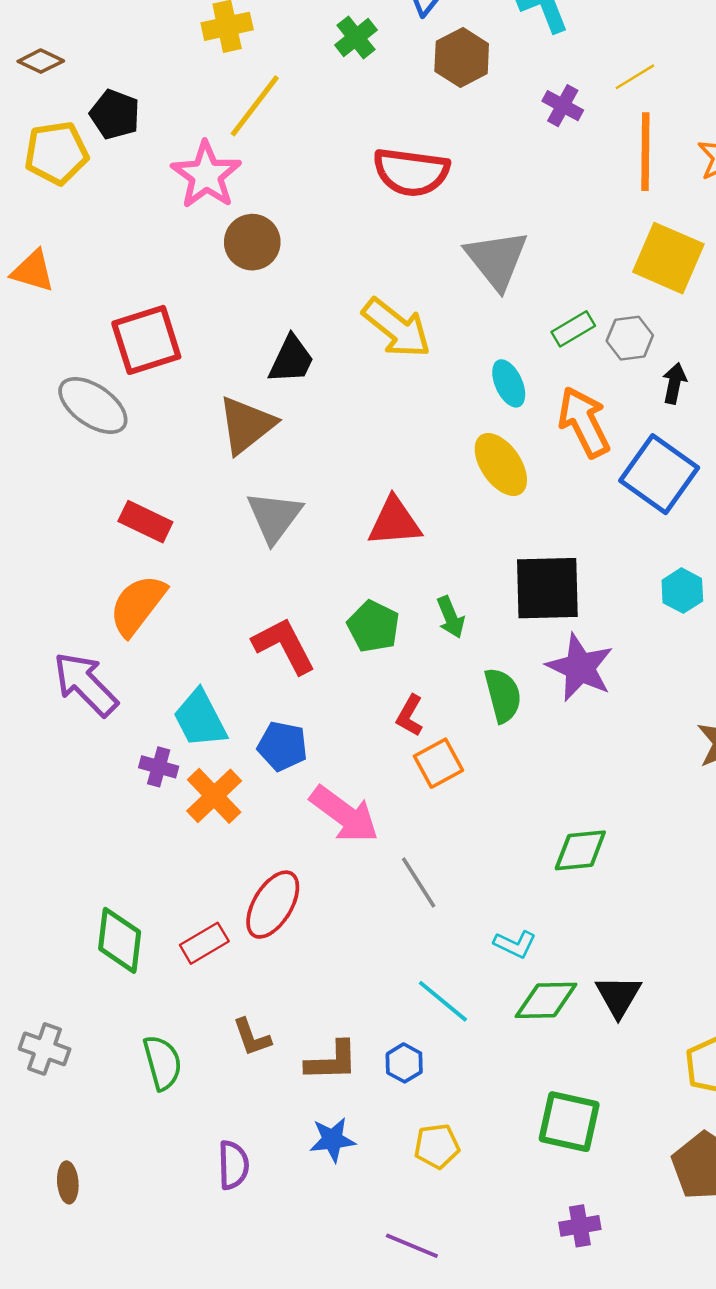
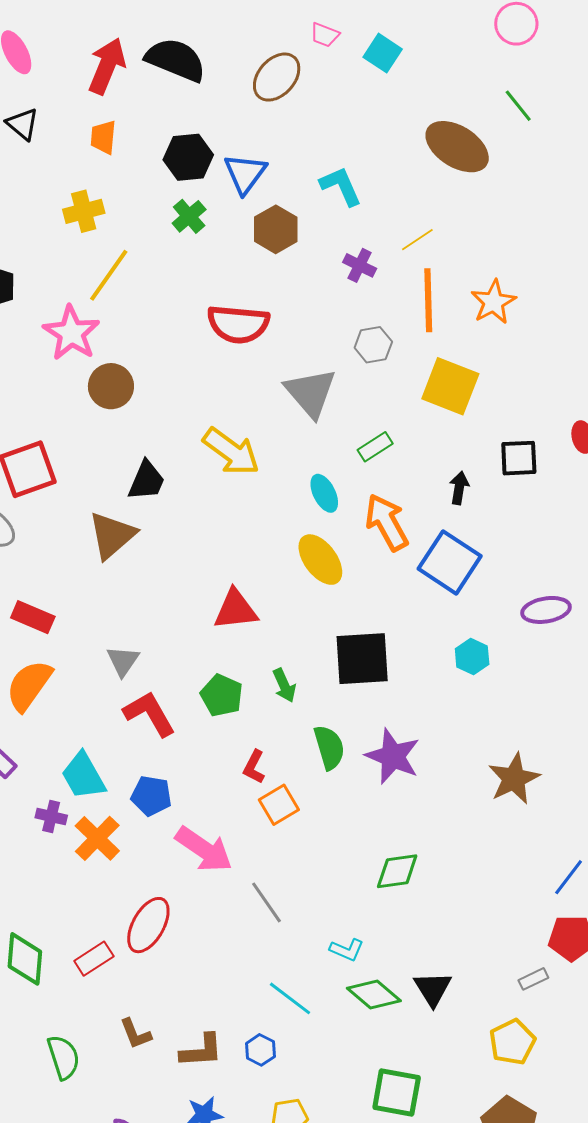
gray hexagon: (630, 338) -> (373, 345), moved
gray triangle: (274, 517) -> (123, 661), moved, size x0.7
purple star: (580, 668) -> (393, 756), moved
green diamond: (546, 1000) -> (374, 994), turned 44

